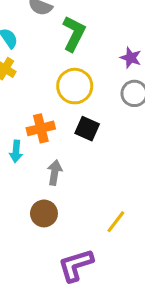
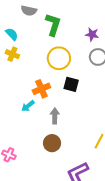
cyan arrow: (16, 151) -> (28, 106), turned 56

